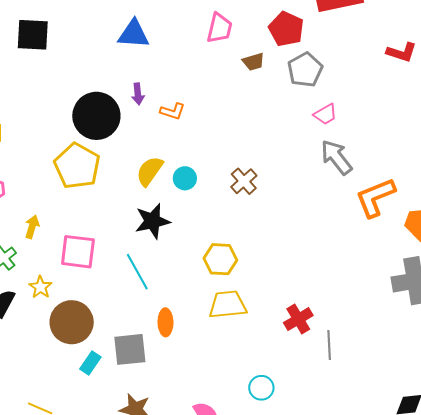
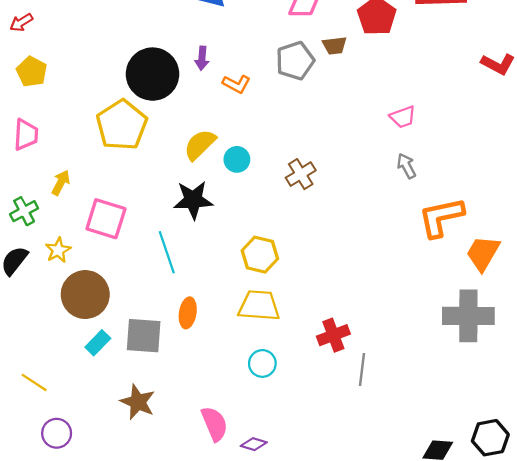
gray pentagon: (305, 70) -> (295, 61), moved
gray arrow: (336, 157) -> (406, 166), size x0.6
cyan circle: (261, 388) -> (262, 363), moved

